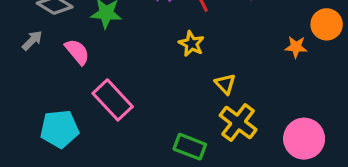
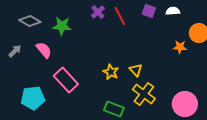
gray arrow: (32, 40) -> (15, 51), moved
yellow star: (191, 44) -> (111, 72), moved

